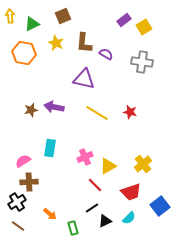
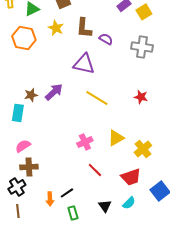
purple arrow: (54, 107) -> (54, 92), turned 126
red star: (130, 112) -> (141, 97), moved
cyan rectangle: (50, 148) -> (18, 113), moved
yellow triangle: (108, 166) -> (116, 138), moved
black line: (92, 208) -> (67, 193), moved
orange arrow: (50, 214) -> (50, 199), turned 48
black triangle: (105, 221) -> (105, 206), turned -40
brown line: (18, 226) -> (18, 211), turned 48

